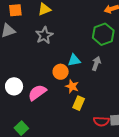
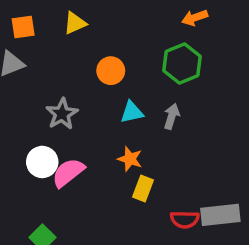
gray star: (44, 35) -> (62, 114), moved
orange circle: (61, 72) -> (111, 71), moved
white circle: (14, 86) -> (42, 162), moved

